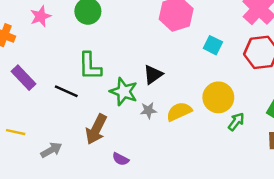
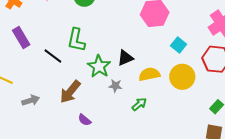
yellow circle: (218, 97) -> (182, 77), moved
yellow semicircle: (179, 112) -> (149, 74), moved
green arrow: (236, 122) -> (139, 104), moved

